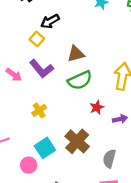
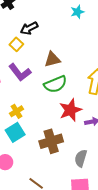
red star: (97, 107) -> (70, 110), size x1.6
brown cross: (77, 141) -> (51, 141), turned 30
cyan square: (45, 148) -> (15, 132), moved

